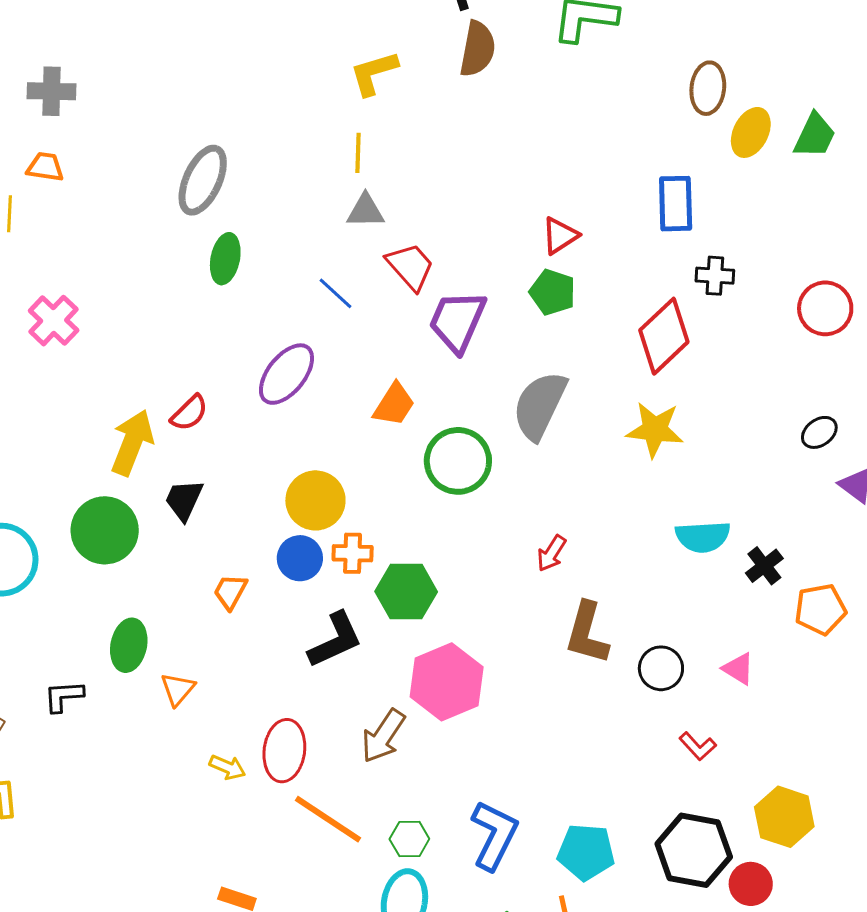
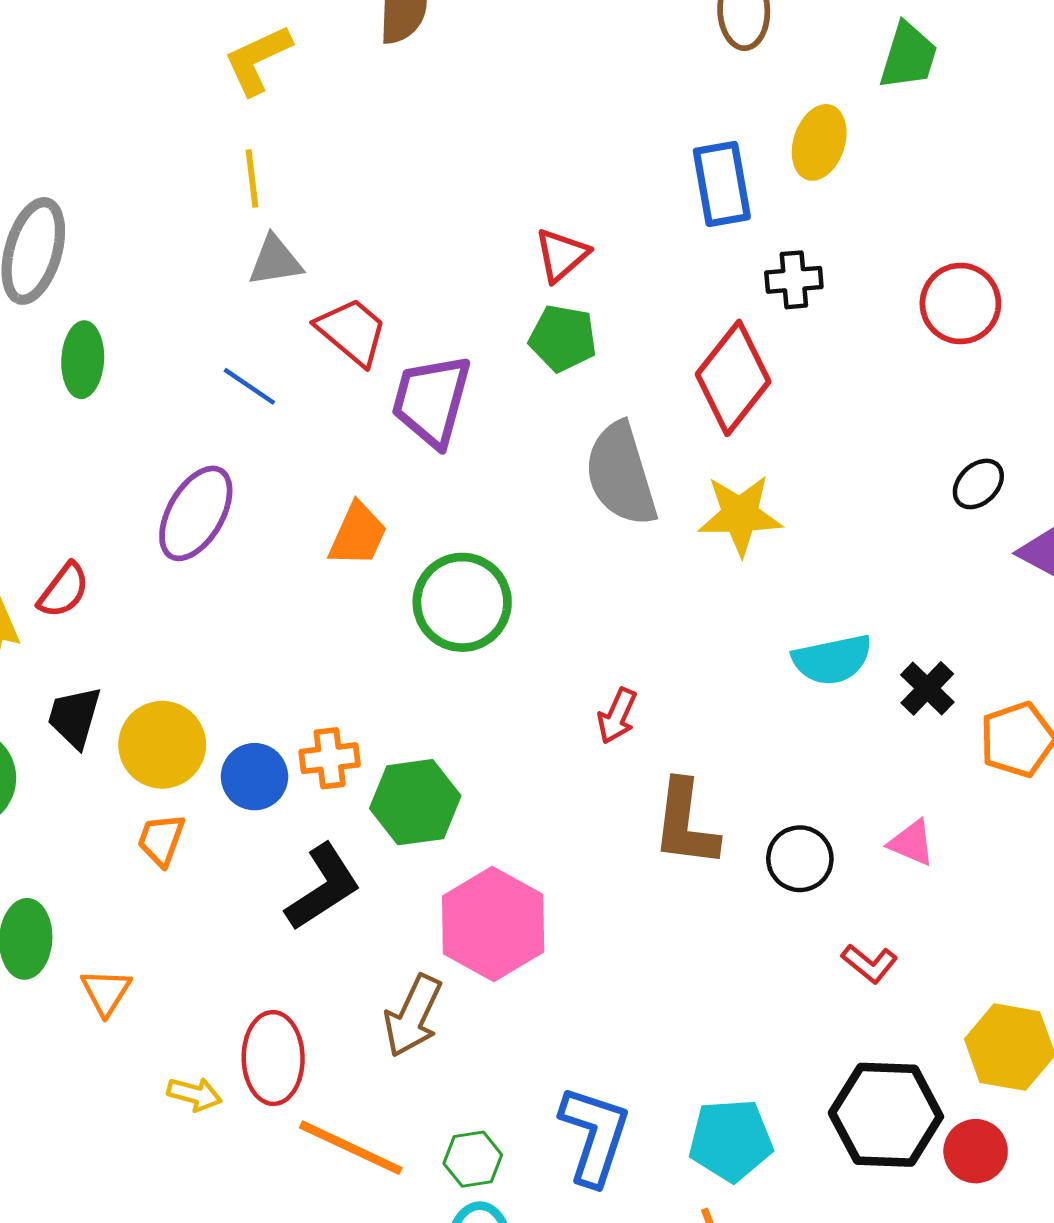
yellow ellipse: (751, 132) -> (819, 142), moved
gray semicircle: (540, 405) -> (621, 474), moved, turned -34
yellow circle: (315, 500) -> (162, 745), moved

